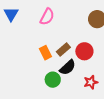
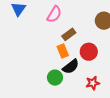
brown rectangle: (63, 49) -> (69, 34), moved
orange rectangle: (45, 53) -> (63, 51), moved

